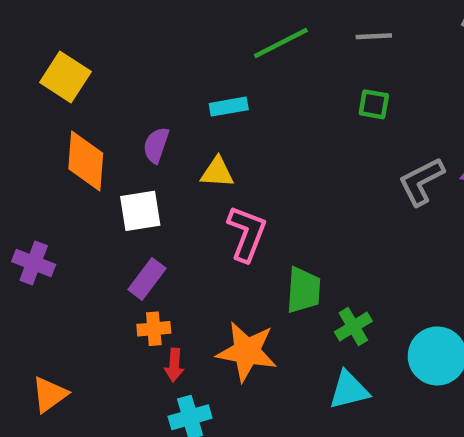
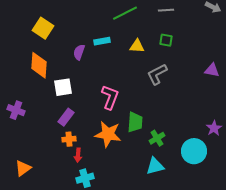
yellow square: (65, 77) -> (43, 28), moved
purple semicircle: (156, 145) -> (79, 52), moved
yellow triangle: (217, 172) -> (137, 46), moved
gray L-shape: (421, 181) -> (157, 74), moved
orange star: (247, 351) -> (108, 134), moved

